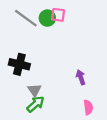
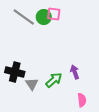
black cross: (19, 64) -> (15, 72), moved
green arrow: (35, 104) -> (54, 80), moved

